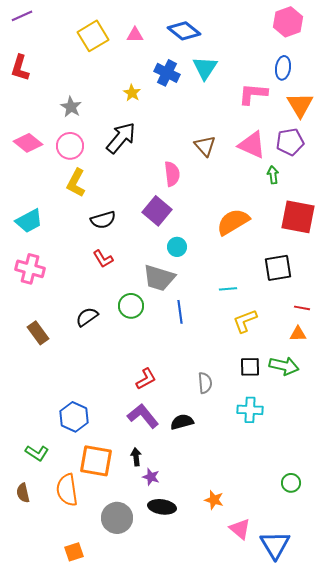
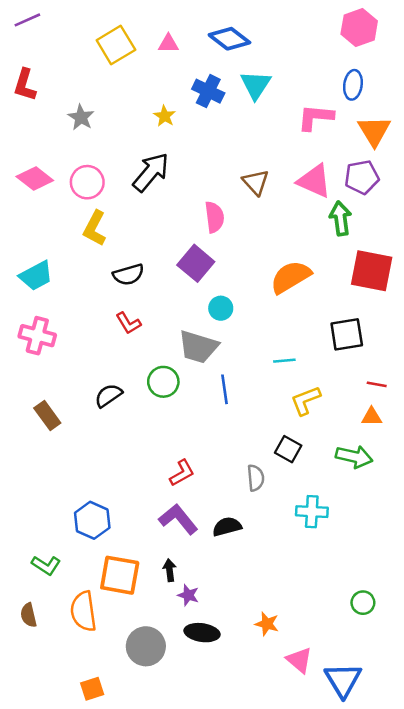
gray star: (71, 107) -> (81, 117), moved
green arrow: (273, 175) -> (340, 218), size x1.5
black square: (250, 367) -> (288, 449), moved, turned 30

